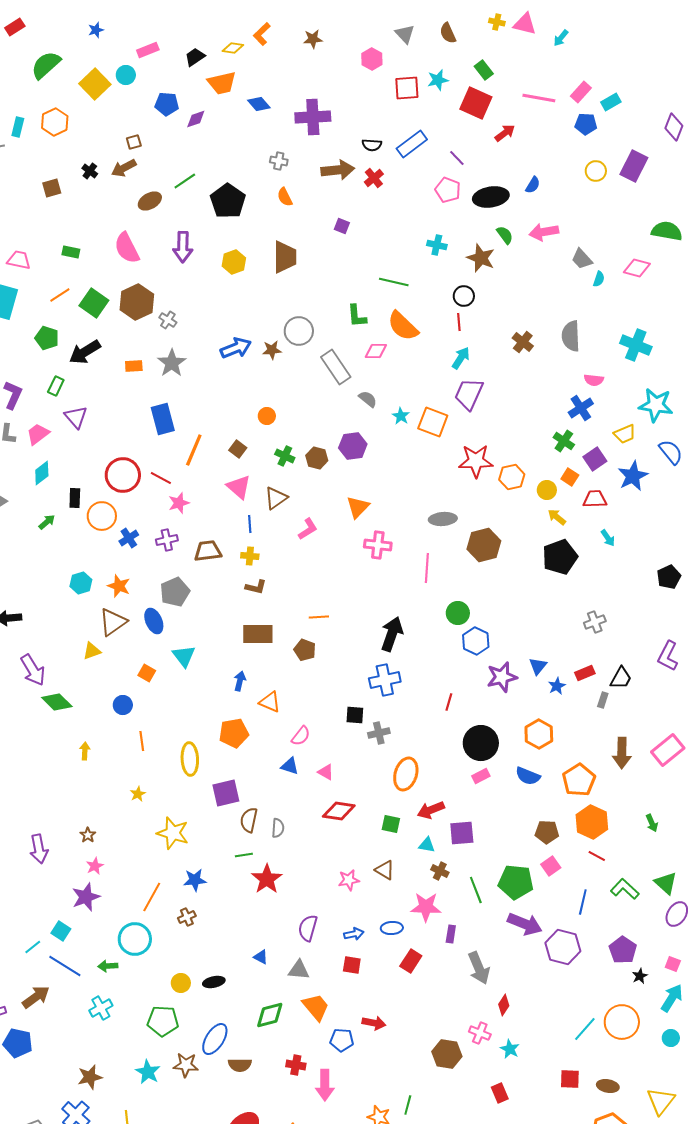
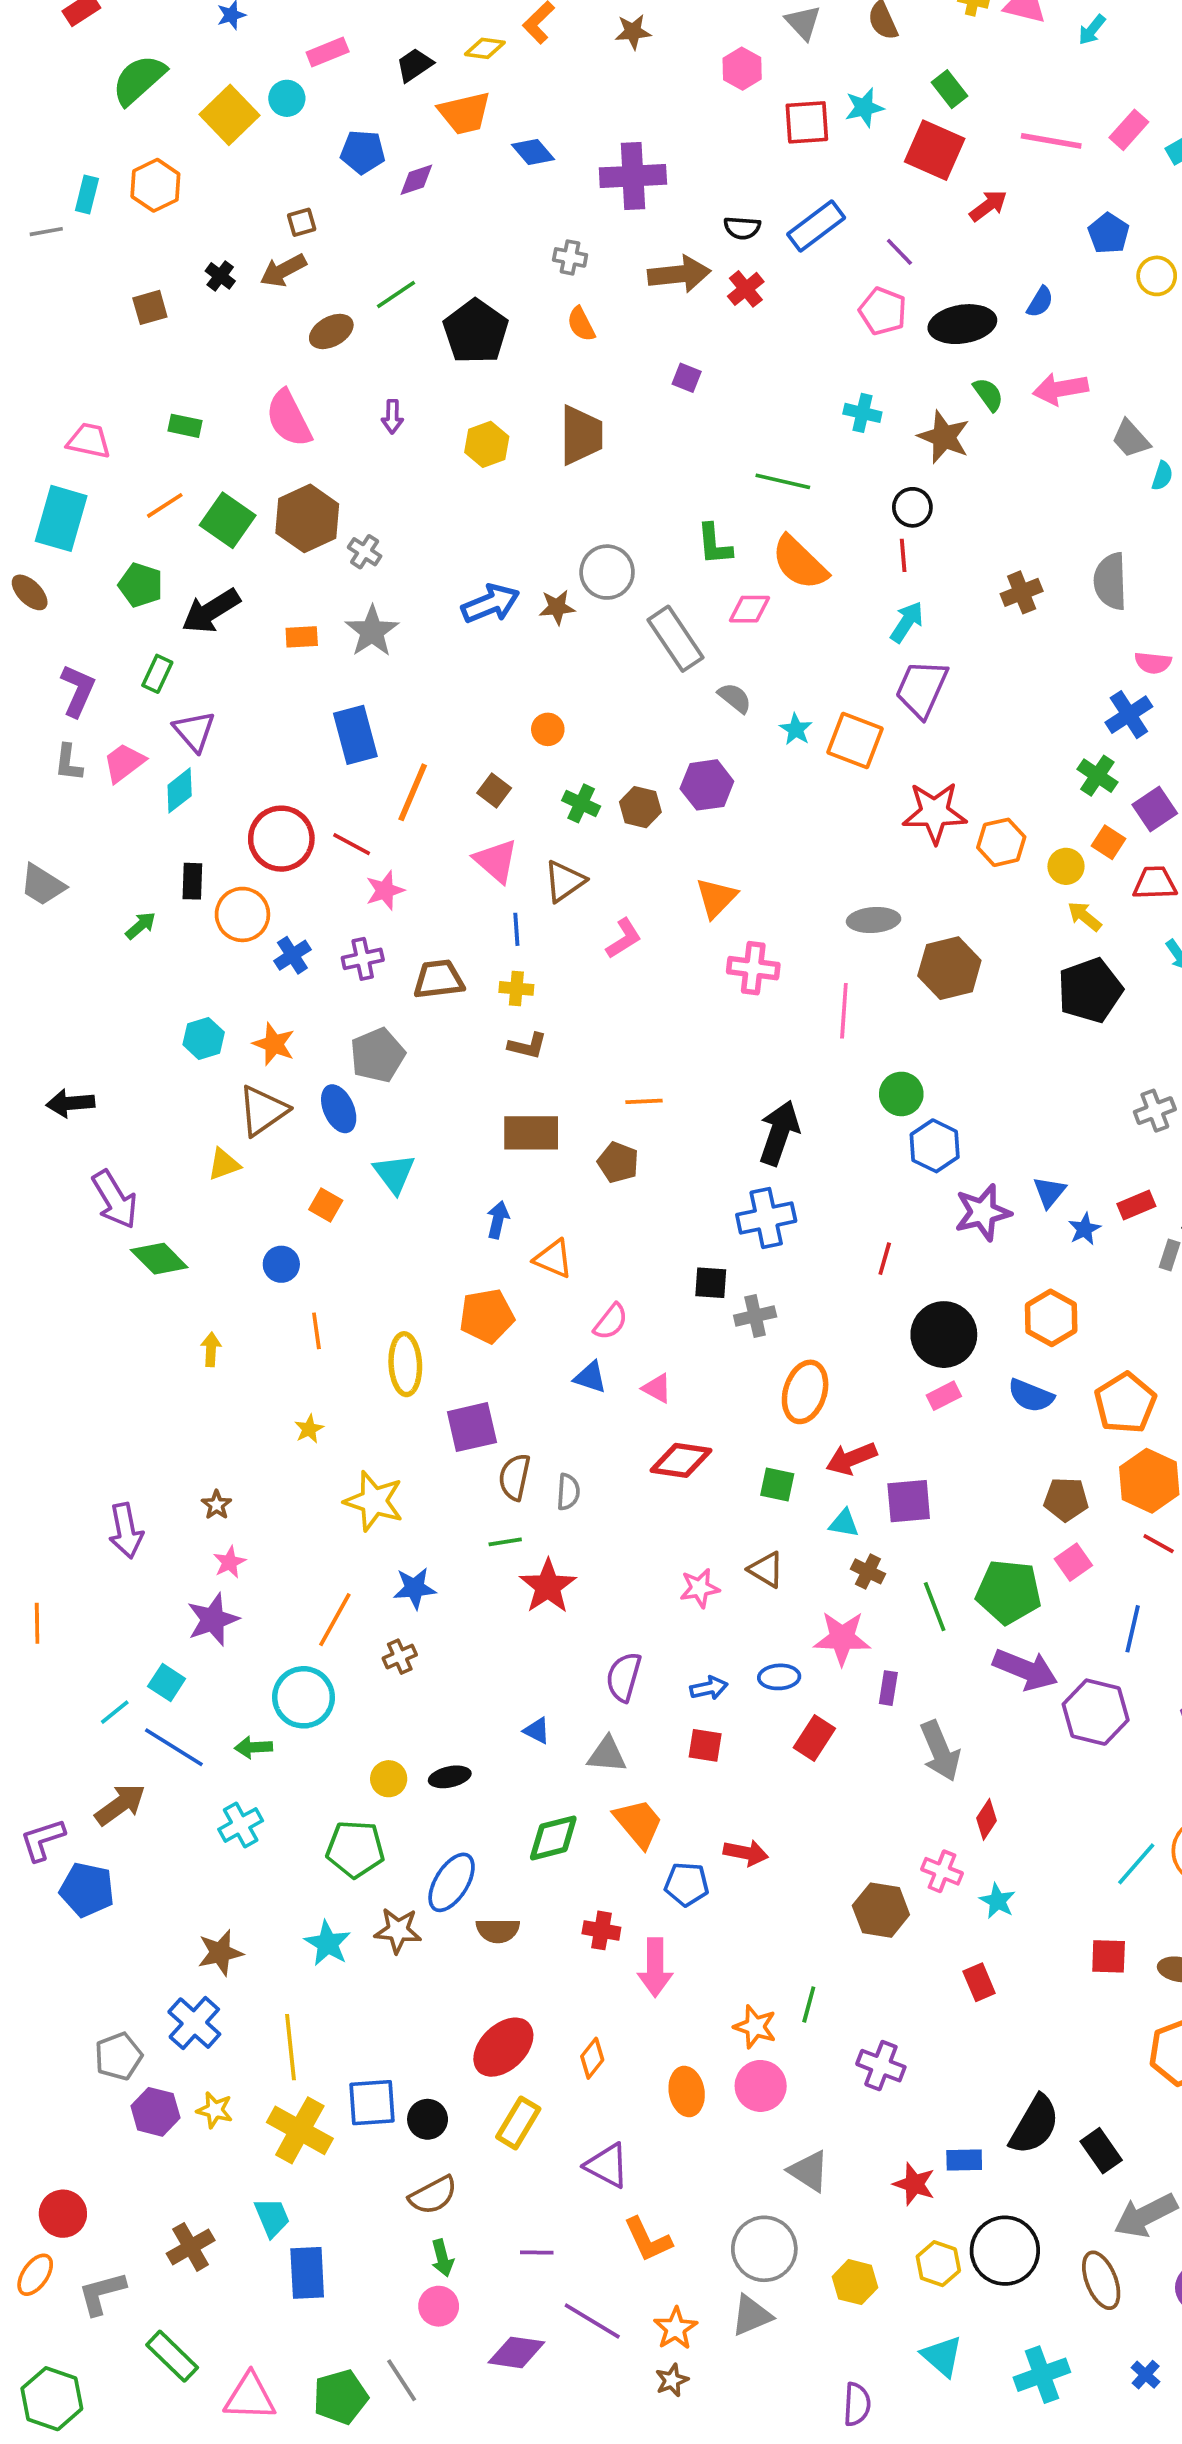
blue pentagon: (586, 124) -> (1109, 233), moved, turned 30
purple arrow: (183, 247) -> (392, 417), size x0.6
brown cross: (523, 342) -> (1022, 592), turned 30
cyan diamond: (42, 473) -> (180, 790), moved

